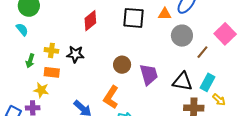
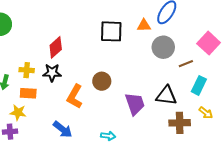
red diamond: (90, 21) -> (56, 47), moved
brown line: (202, 52) -> (186, 64), turned 32
purple trapezoid: (149, 74) -> (135, 104), moved
cyan rectangle: (208, 82) -> (199, 85), moved
orange L-shape: (111, 97) -> (75, 97), moved

